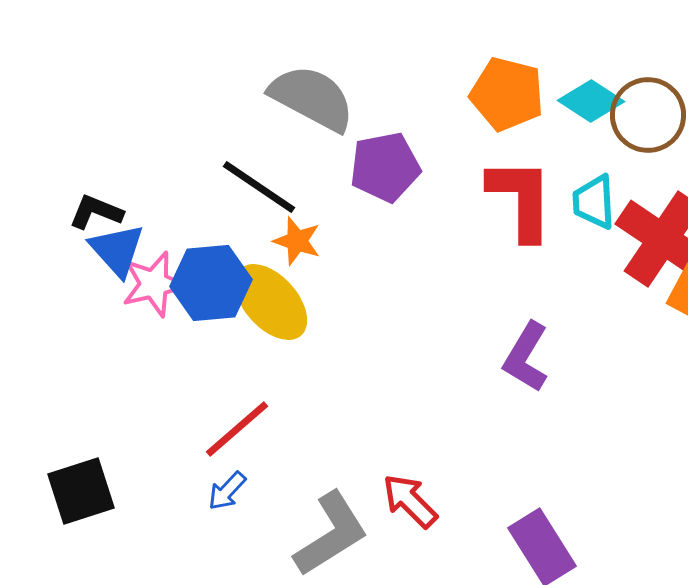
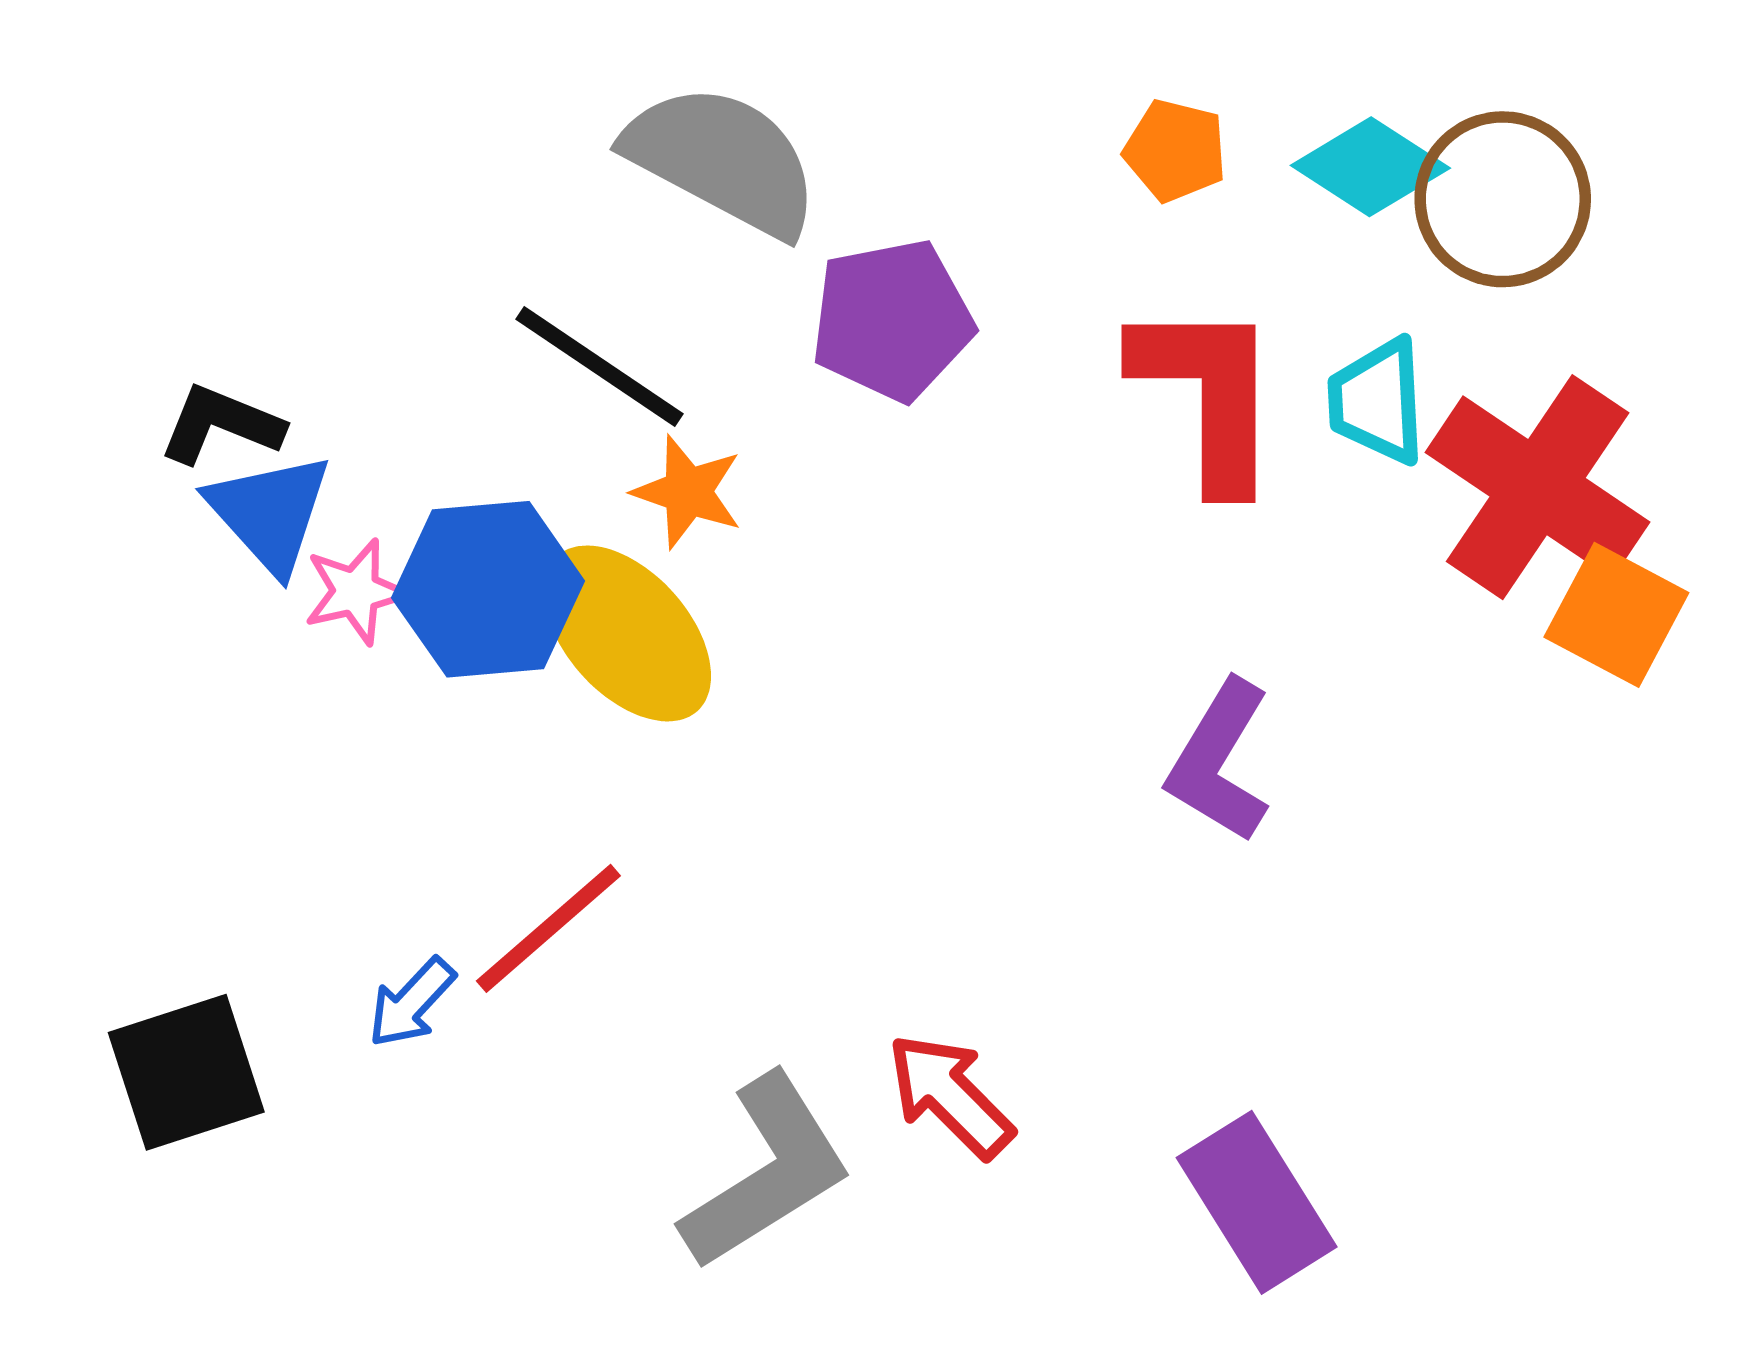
orange pentagon: (507, 94) -> (1175, 151), size x0.6
pink star: (154, 284) -> (356, 592), size x0.7
blue arrow: (227, 491) -> (411, 1003), moved

